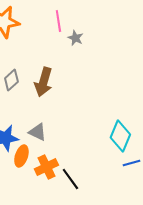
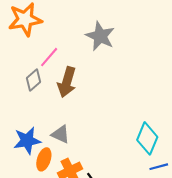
pink line: (58, 21) -> (49, 57), moved, turned 50
gray star: (75, 38) -> (100, 36), size x1.8

